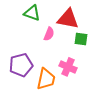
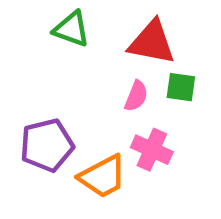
pink semicircle: (49, 34) -> (136, 96), moved
orange trapezoid: (46, 79) -> (103, 176), turned 50

